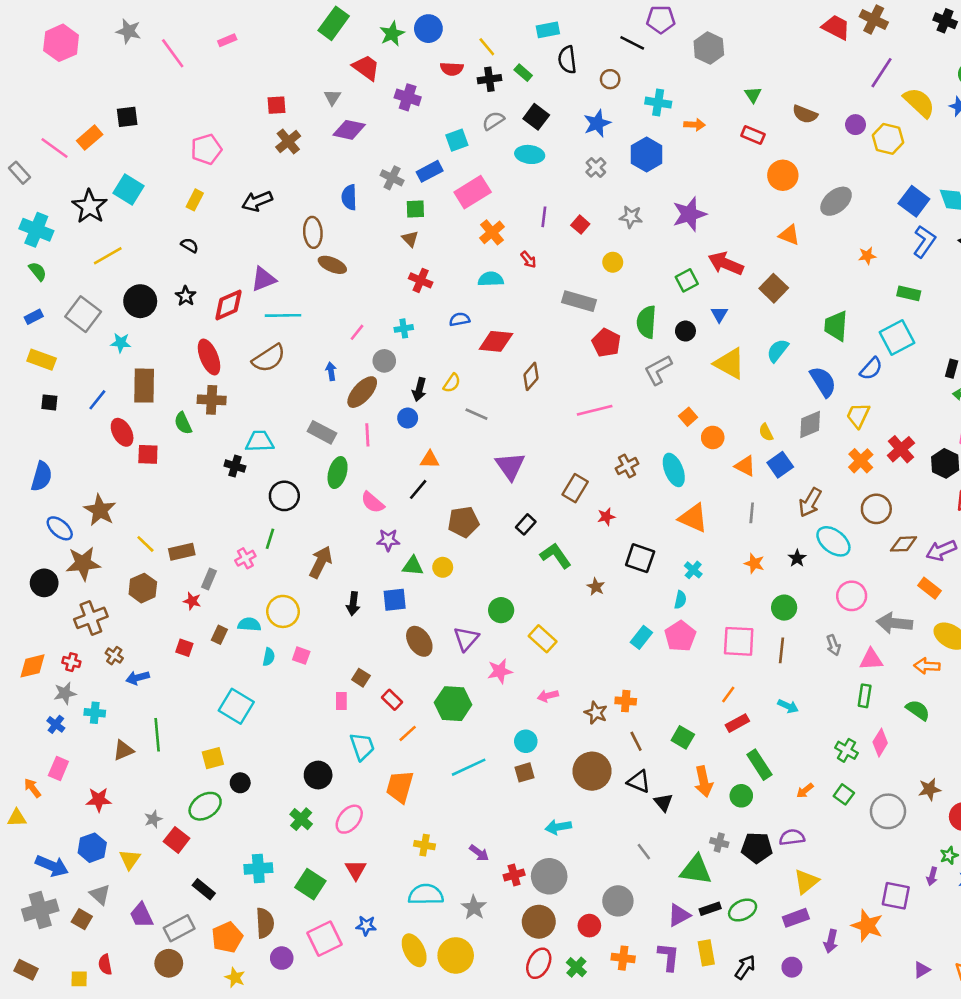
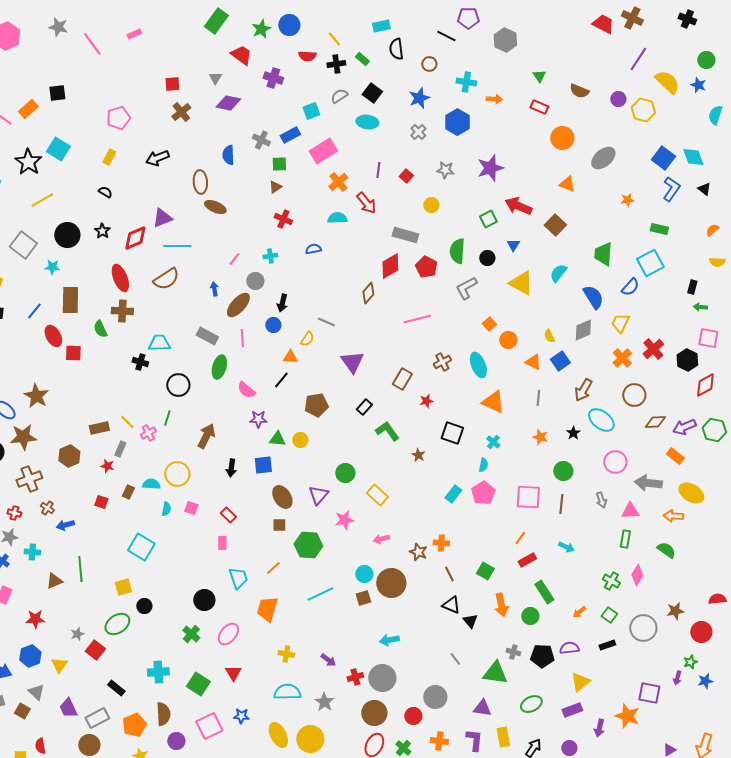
brown triangle: (410, 239) -> (275, 187), turned 40
red arrow: (528, 260) -> (366, 203), size x1.6
red diamond: (496, 341) -> (390, 266), moved, turned -36
yellow semicircle: (452, 383) -> (307, 339), moved
yellow line: (145, 544) -> (127, 422), moved
brown square: (361, 678) -> (279, 525), moved, turned -32
red rectangle: (392, 700) -> (228, 515), moved
brown circle: (592, 771) -> (391, 583), moved
black rectangle: (710, 909) -> (607, 645), moved
purple triangle: (679, 915) -> (482, 708), turned 36

